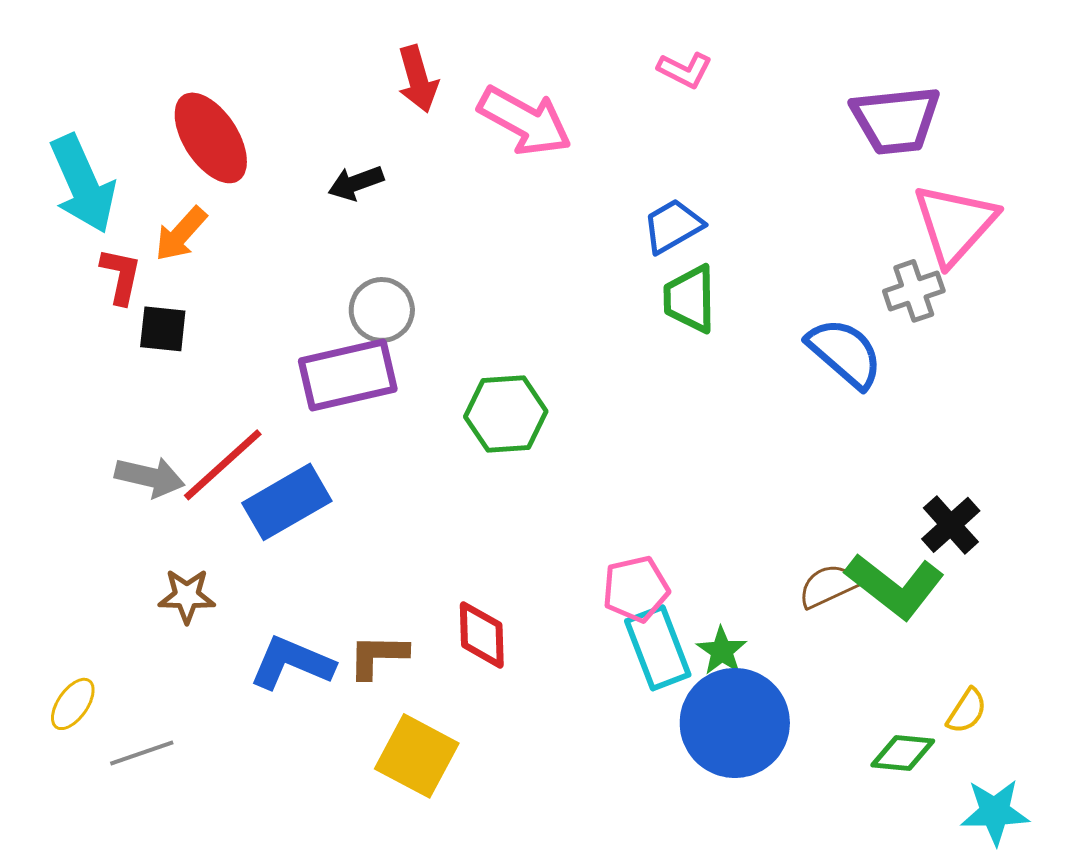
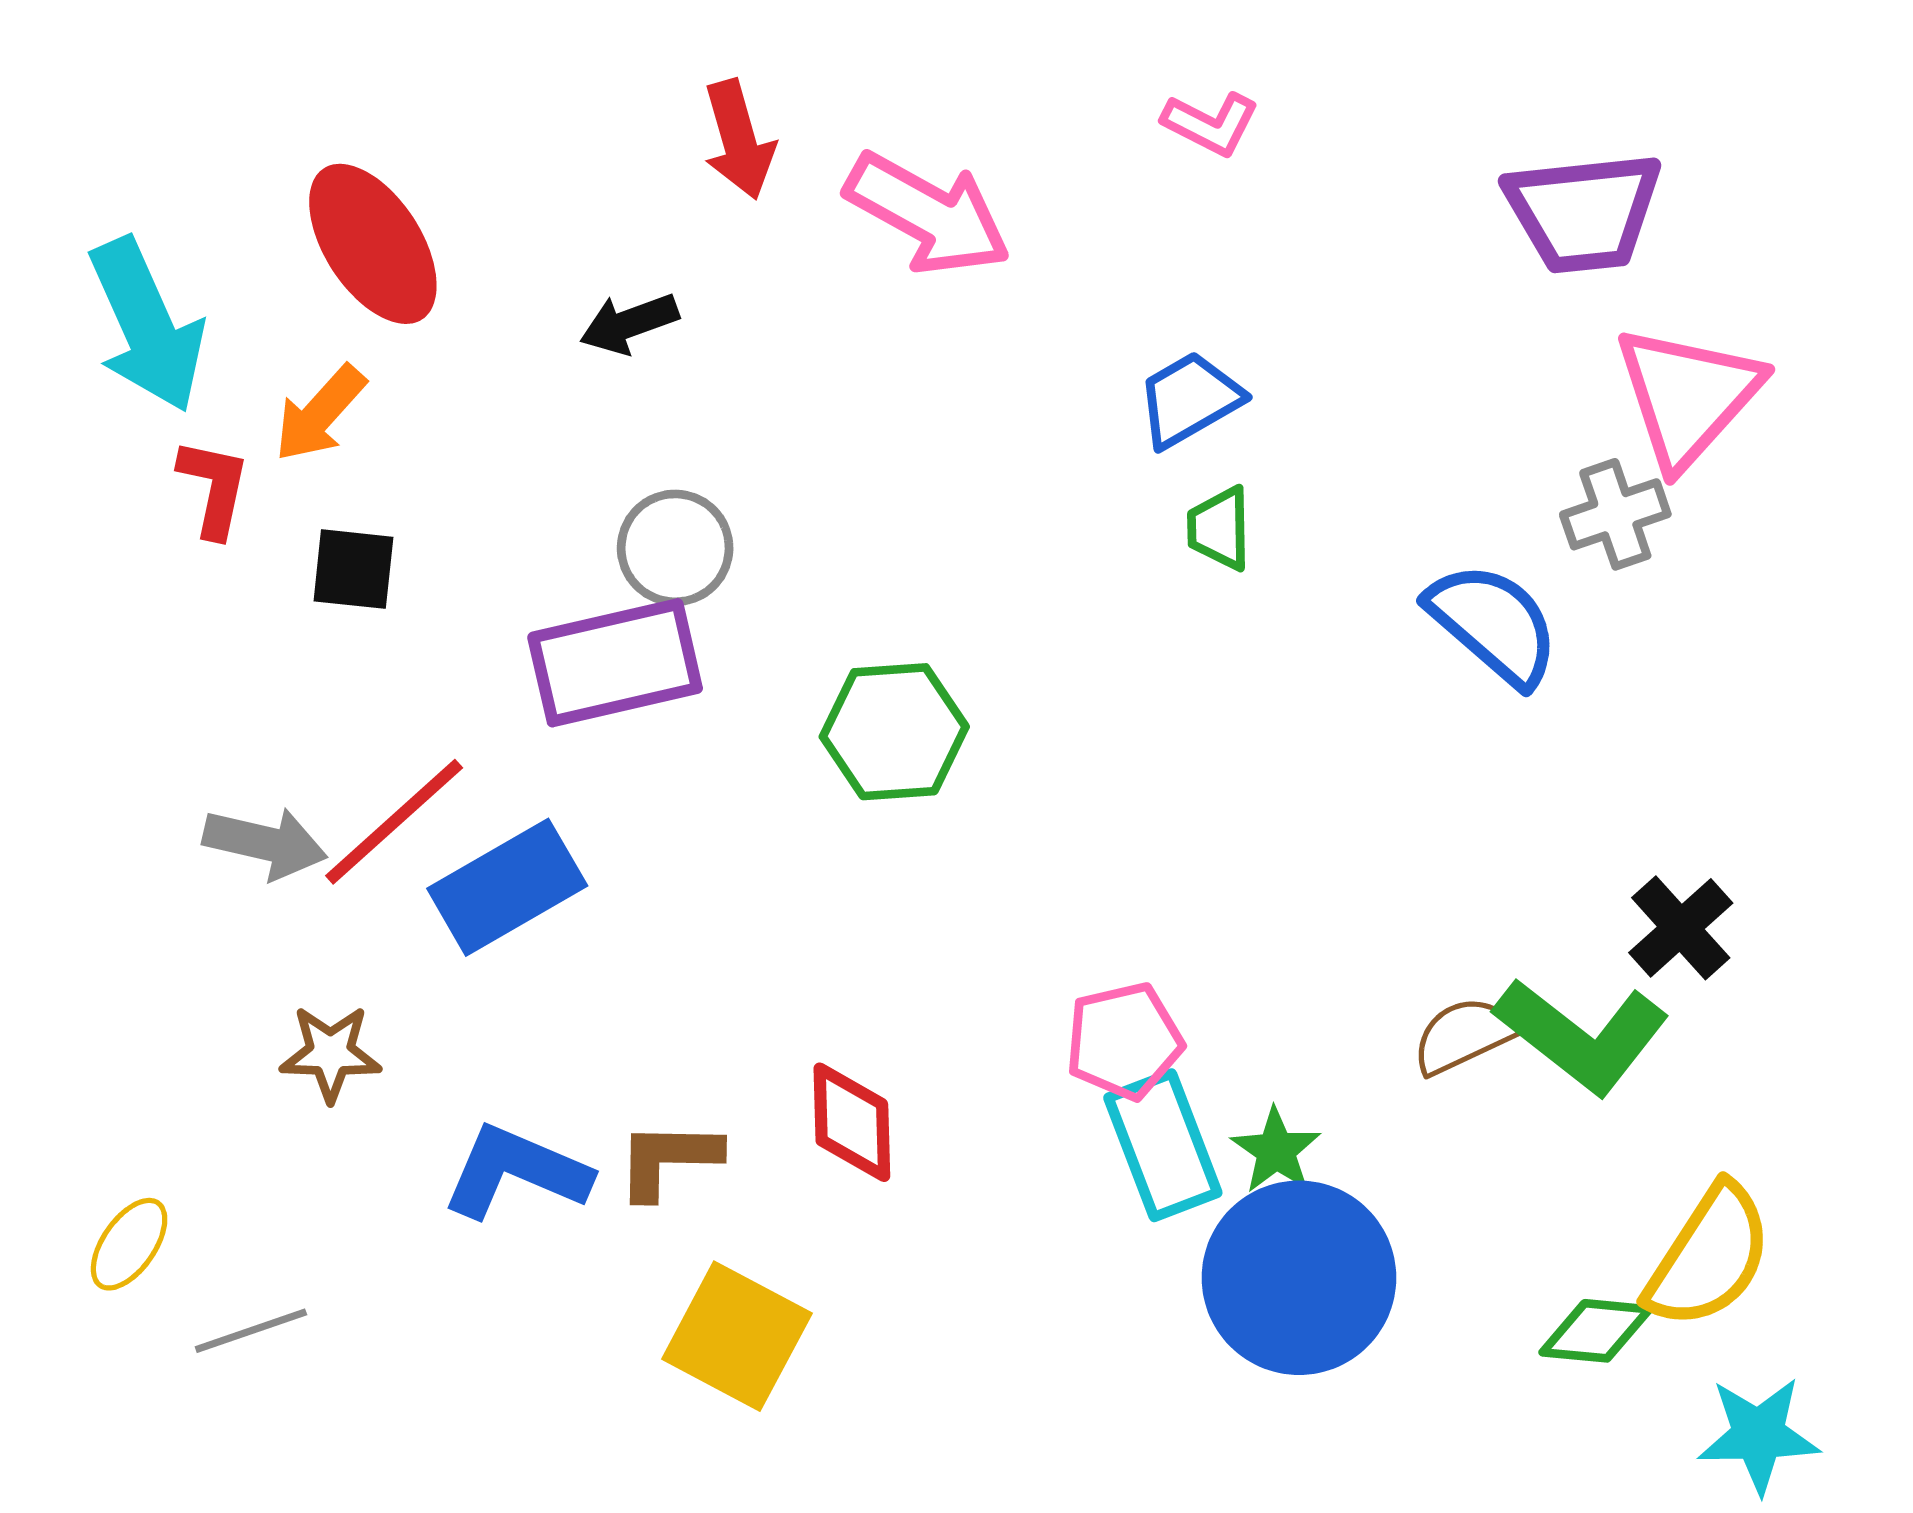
green trapezoid: (690, 299) -> (1219, 528), size x0.7
black square: (163, 329) -> (353, 569), moved
yellow semicircle: (967, 711) -> (1709, 1257), size x1.8

